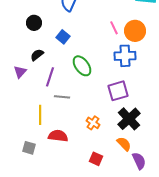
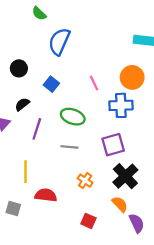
pink line: (114, 28) -> (94, 83), moved
green ellipse: (82, 66) -> (73, 117), turned -35
gray line: (62, 97) -> (69, 147), moved

